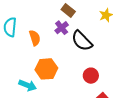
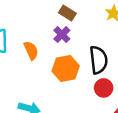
black semicircle: (82, 41) -> (98, 60), moved, turned -135
orange hexagon: (46, 69) -> (66, 69), moved

